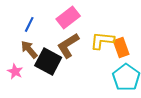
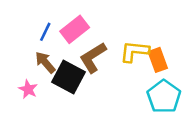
pink rectangle: (68, 17) -> (75, 29), moved

